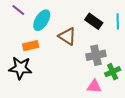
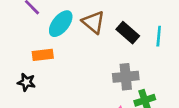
brown triangle: (67, 36) -> (93, 22), moved
black star: (20, 68) -> (26, 82), size x0.6

